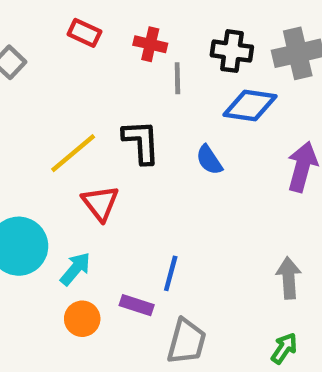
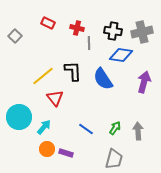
blue semicircle: (209, 160) -> (103, 79), size x1.6
blue line: (171, 273) -> (86, 129), turned -70
purple rectangle: (137, 305) -> (66, 153), moved
gray trapezoid: (187, 341) -> (114, 159), moved
green arrow: (284, 348) -> (115, 128), moved

